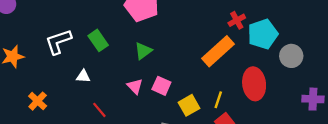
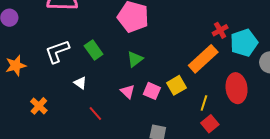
white triangle: (83, 76) -> (80, 83), turned 32
yellow square: (189, 105) -> (177, 85), moved

